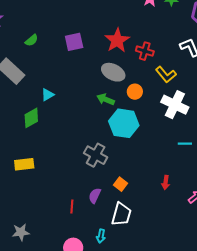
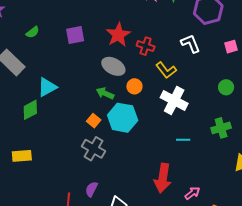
cyan triangle: (48, 95) -> (47, 87), size x1.5
red arrow: (166, 182) -> (163, 178), size x2.0
orange square: (120, 184) -> (94, 121), moved

